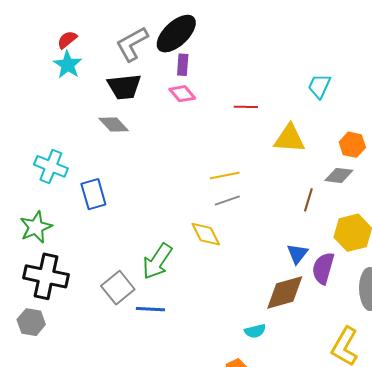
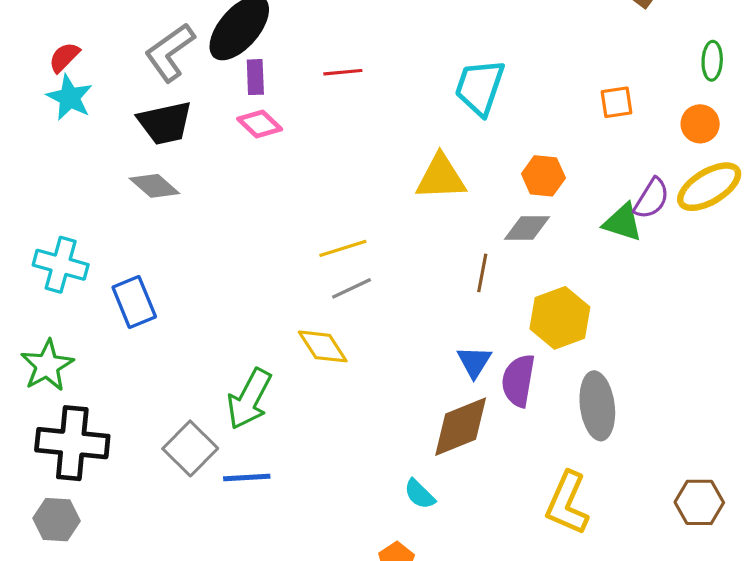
cyan trapezoid: (319, 86) -> (480, 87), size x1.4
red line: (246, 107) -> (343, 72), moved
cyan semicircle: (255, 331) -> (420, 494), turned 65

